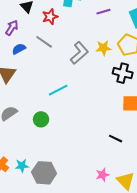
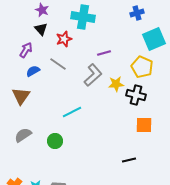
purple line: (103, 12) -> (104, 53), moved
yellow star: (103, 48) -> (116, 84), moved
black line: (116, 139) -> (129, 160), turned -40

